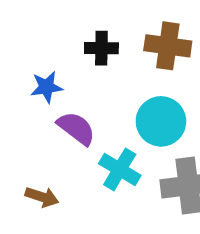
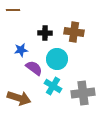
cyan circle: (161, 121) -> (57, 59), moved
brown arrow: (42, 197) -> (19, 98), size x1.6

